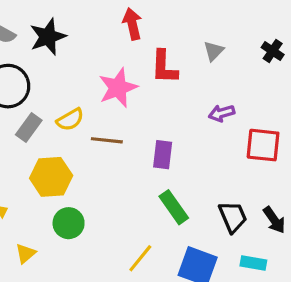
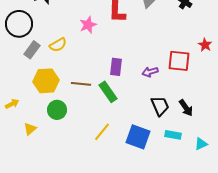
pink star: (118, 88) -> (88, 25), size x0.7
purple arrow: (222, 113) -> (150, 72), moved
brown line: (107, 140) -> (81, 84), moved
green rectangle: (174, 207) -> (108, 92), moved

